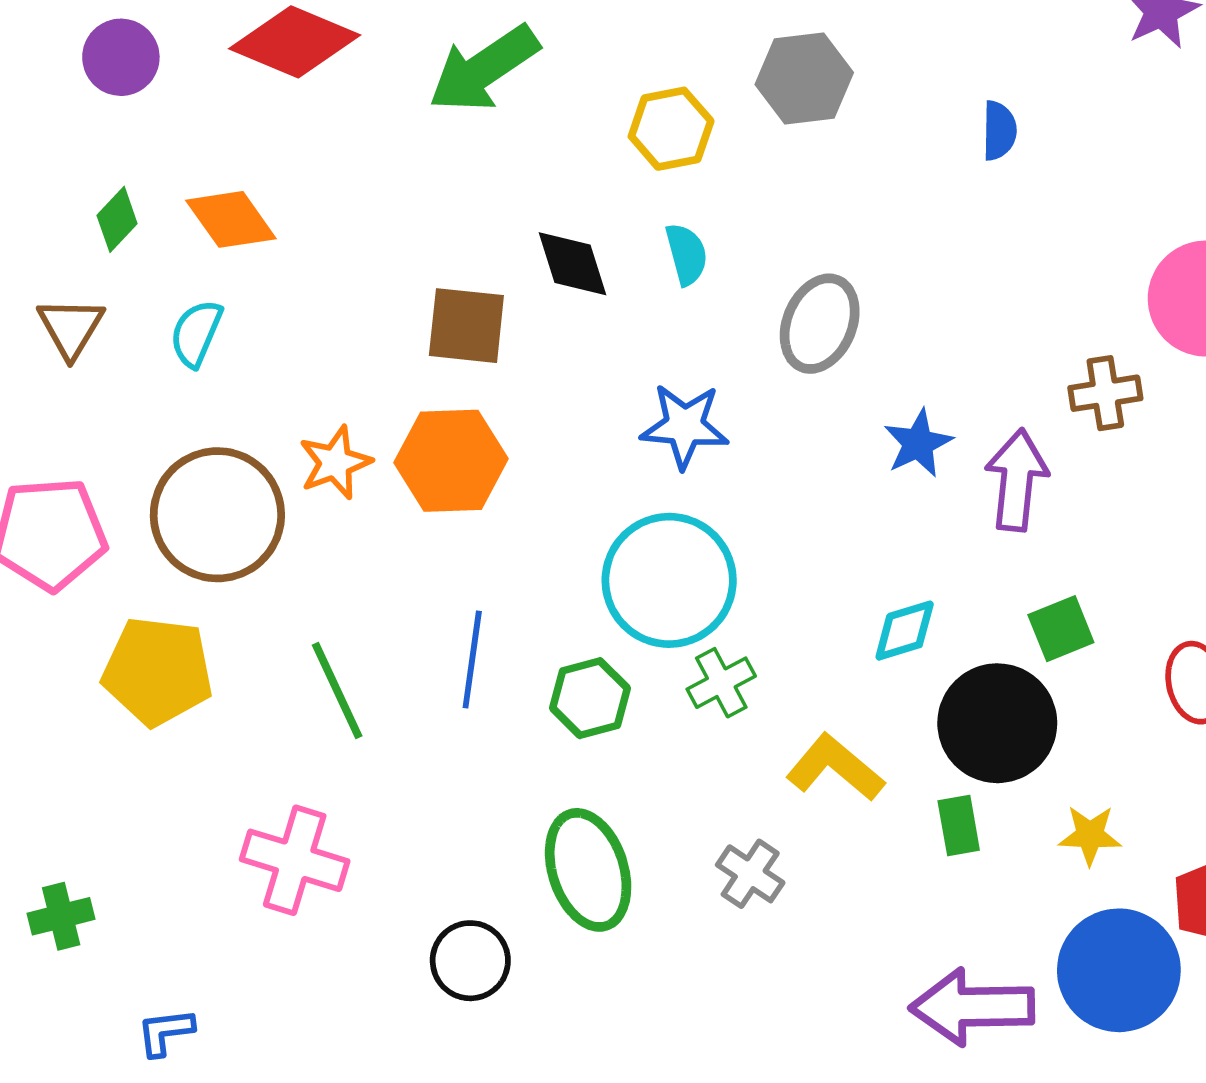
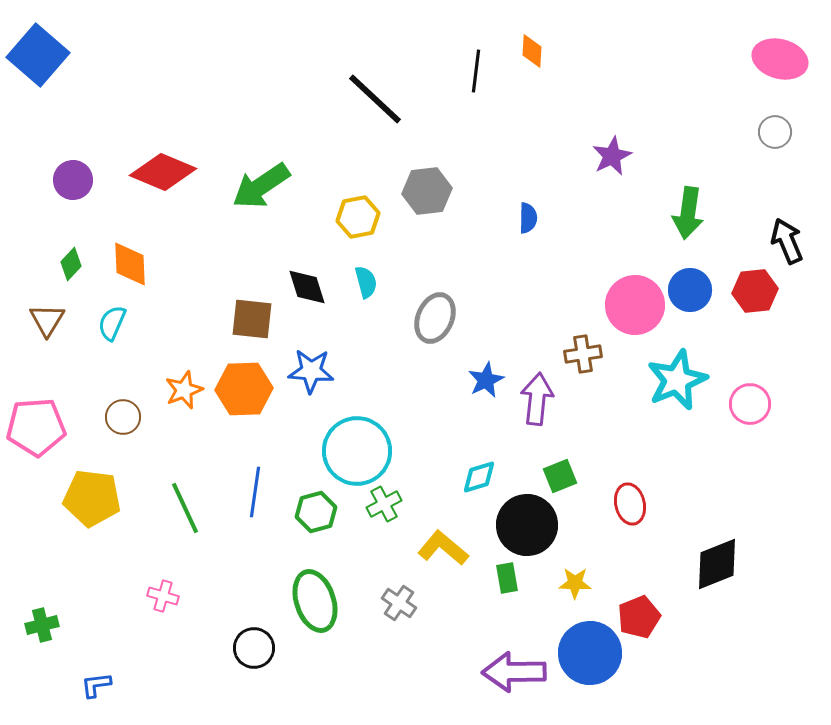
orange diamond: (231, 219) -> (130, 264), turned 33
blue star: (685, 426) -> (311, 371), moved
brown circle: (217, 515) -> (123, 417), size x0.5
pink cross: (295, 860) -> (163, 596), size x0.6

